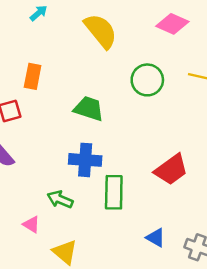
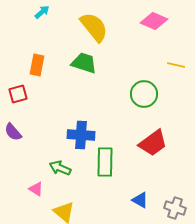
green circle: (147, 80) -> (144, 94), moved
green trapezoid: (89, 109) -> (84, 63), moved

